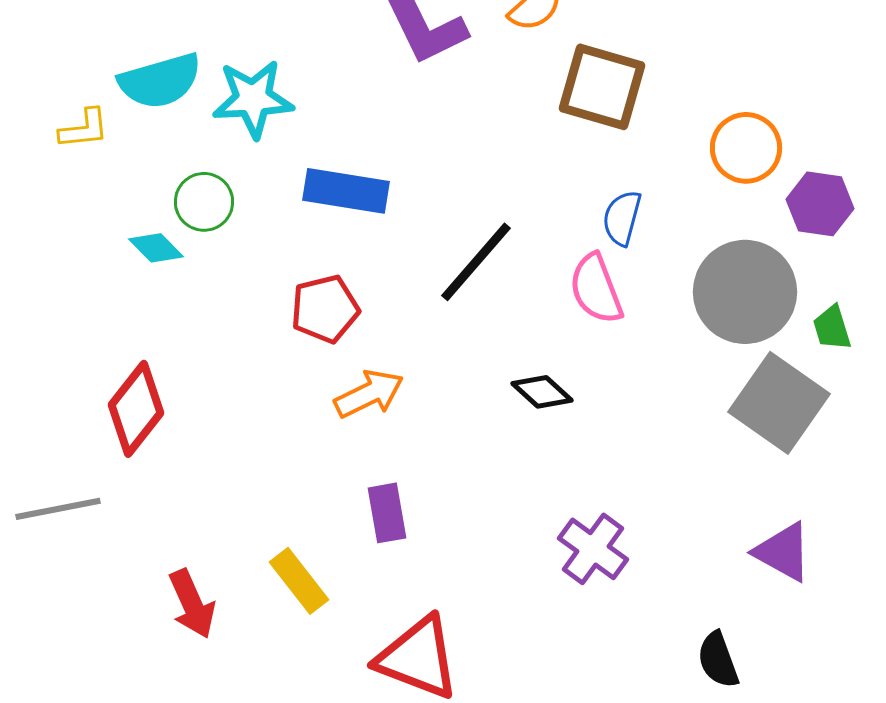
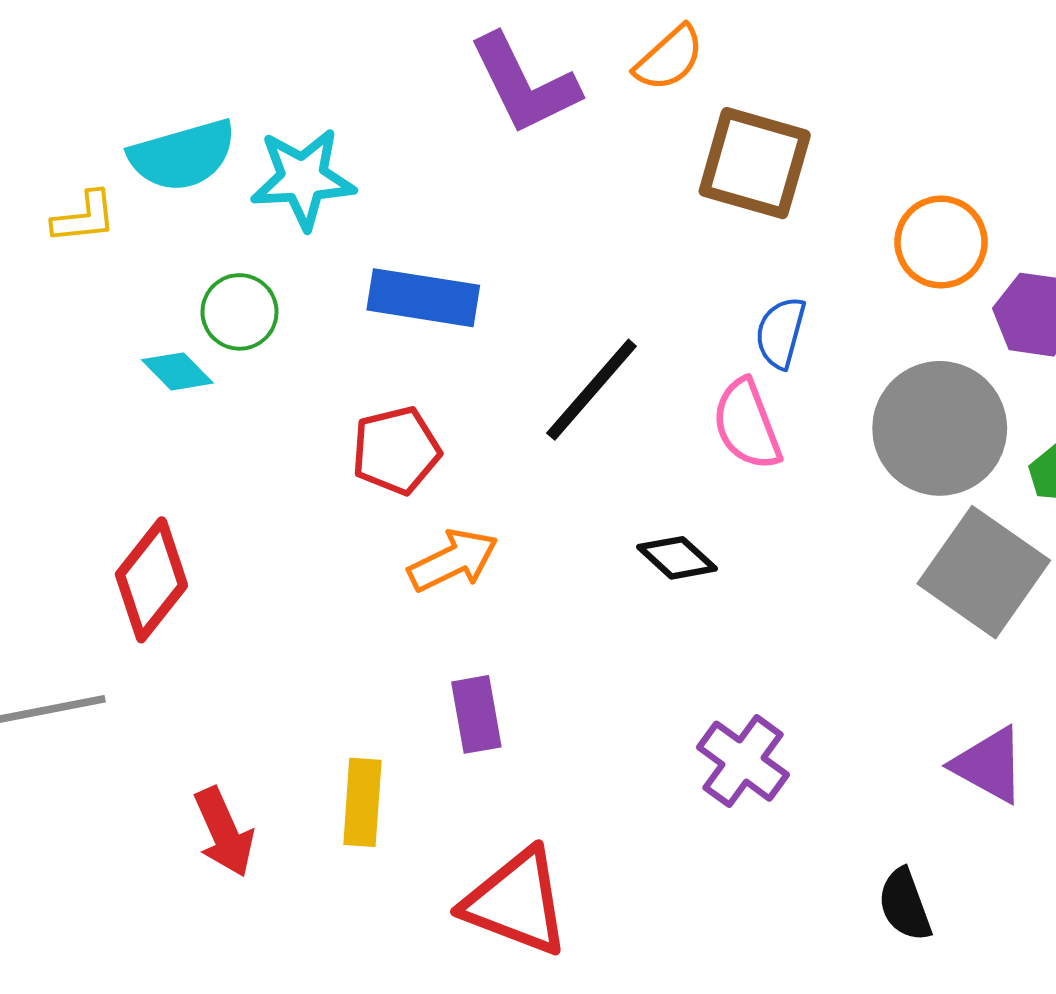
yellow rectangle: (299, 581) -> (362, 802), turned 42

